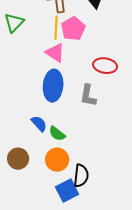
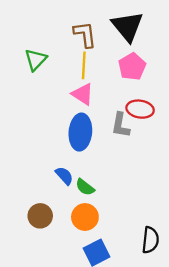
pink pentagon: (73, 29) -> (132, 67), moved
gray L-shape: (88, 96) -> (121, 125), moved
black semicircle: (81, 176) -> (150, 240), moved

